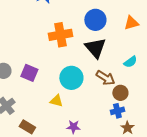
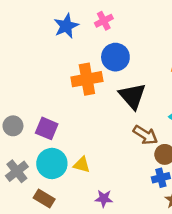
blue circle: (95, 20) -> (115, 57), moved
cyan circle: (71, 78) -> (52, 163), moved

